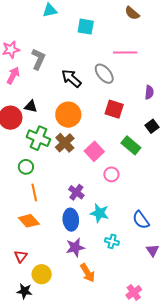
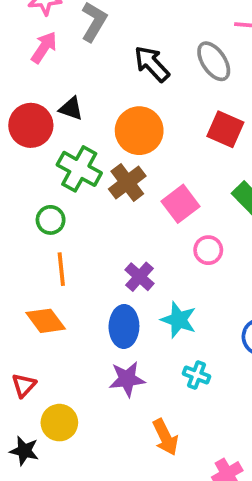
orange arrow: (88, 273) -> (165, 437), moved

